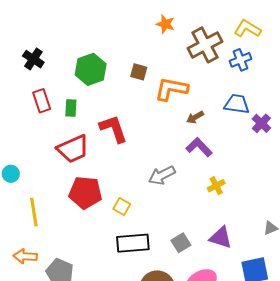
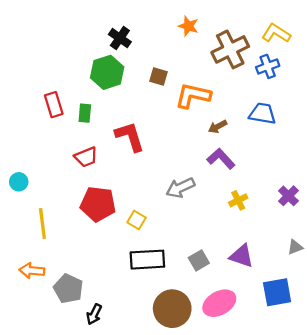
black cross: (33, 59) -> (120, 38), moved
purple cross: (261, 123) -> (288, 196), moved
red trapezoid: (73, 149) -> (86, 157), size x0.7

